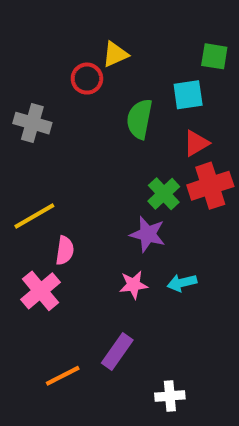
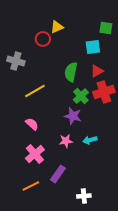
green semicircle: (140, 119) -> (71, 72), moved
yellow line: (34, 216) -> (35, 91), moved
pink semicircle: (65, 250) -> (32, 124), turned -56
pink cross: (40, 291) -> (35, 154), moved

